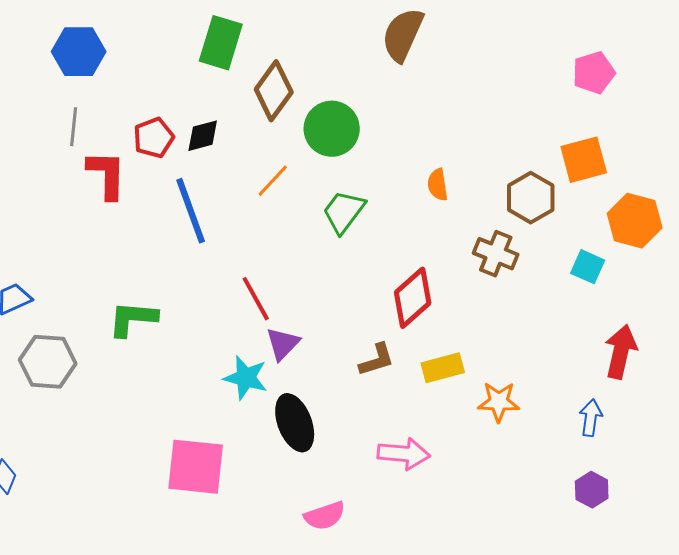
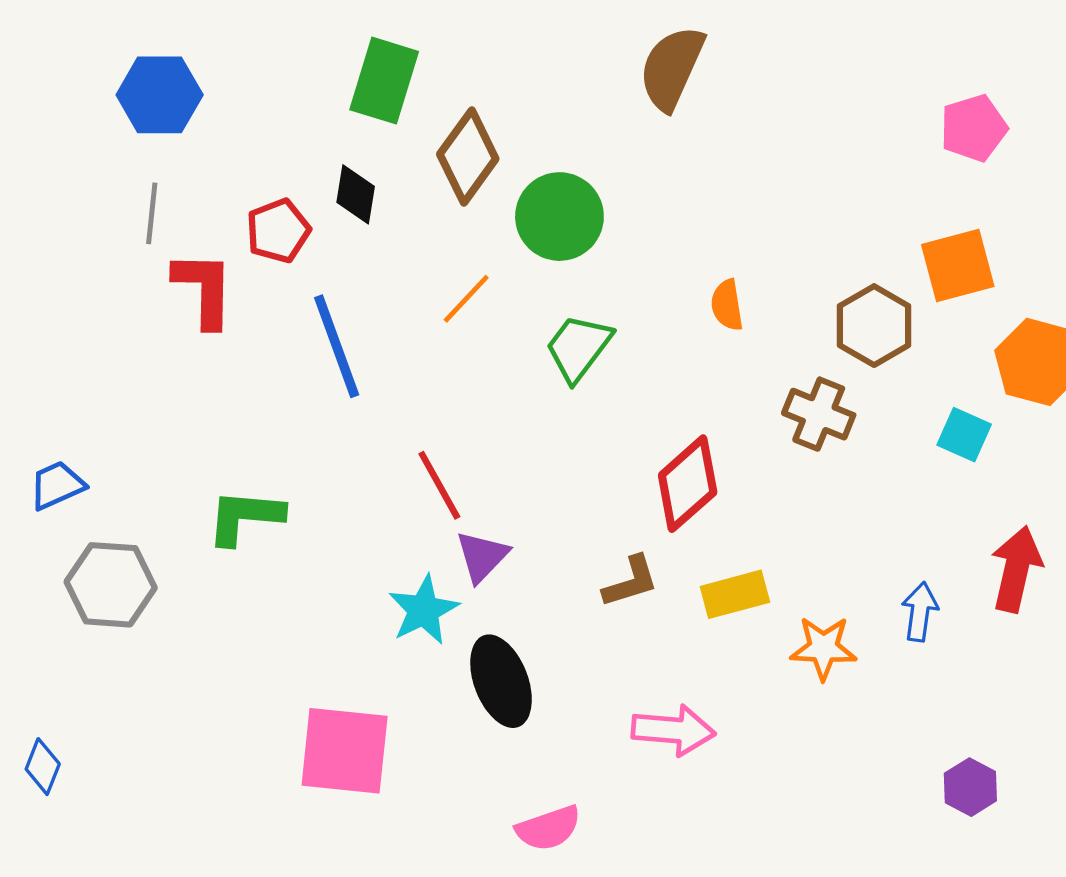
black diamond: (203, 136) -> (356, 194), moved, turned -66
cyan star: (246, 378) -> (424, 610), turned 30
blue arrow: (591, 418) -> (920, 612), moved

